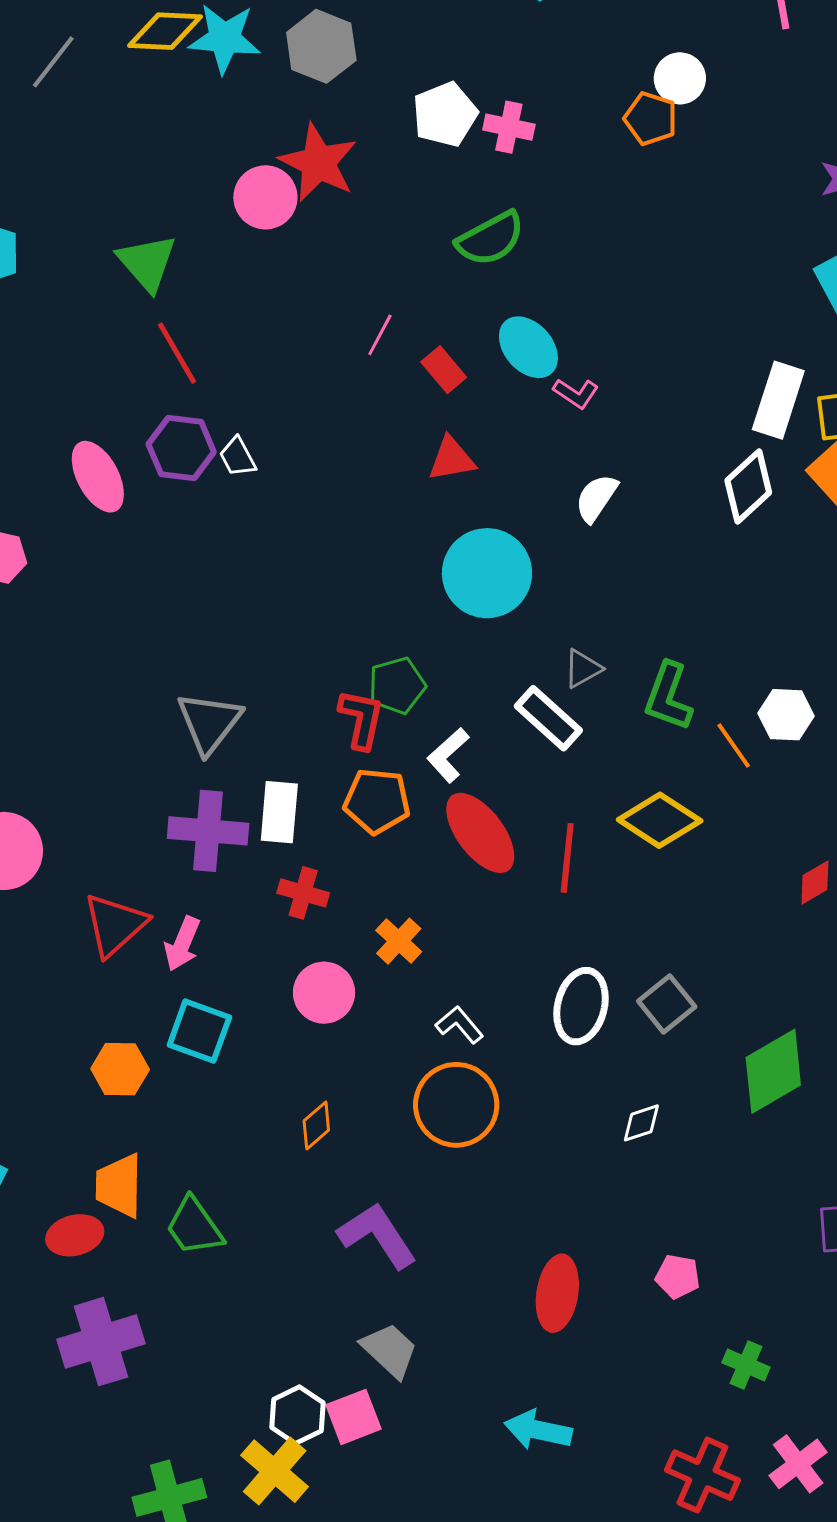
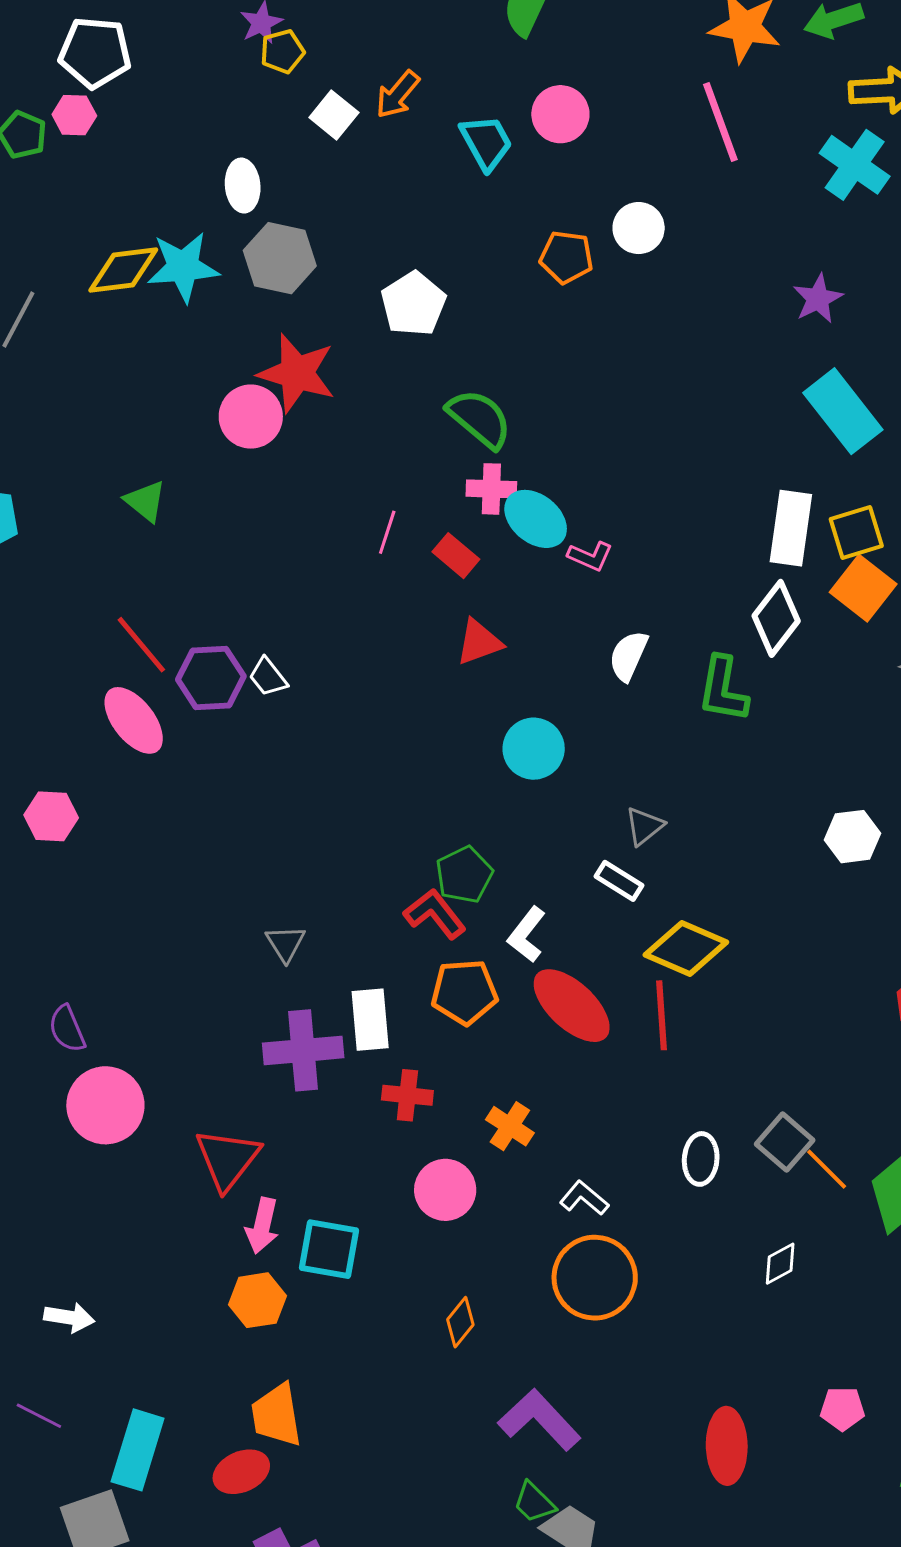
orange pentagon: (651, 119) -> (566, 257), moved
pink cross: (509, 127) -> (491, 489), moved
green semicircle: (490, 239) -> (479, 419), turned -102
green triangle: (147, 263) -> (145, 501), size x0.7
red line: (177, 353) -> (141, 645), moved
cyan circle: (487, 573) -> (534, 749), size x0.7
green L-shape: (668, 696) -> (723, 689), moved
white rectangle: (548, 718) -> (619, 881), size x0.7
red L-shape: (361, 719) -> (435, 914), turned -40
gray triangle: (209, 722) -> (286, 943), size x0.6
orange line: (734, 745) -> (827, 1169), moved
yellow diamond: (660, 820) -> (686, 948), moved
pink arrow: (182, 944) -> (262, 1226), moved
white ellipse: (581, 1006) -> (701, 1159), size x0.7
green trapezoid: (194, 1227) -> (534, 1502), moved, size x0.7

